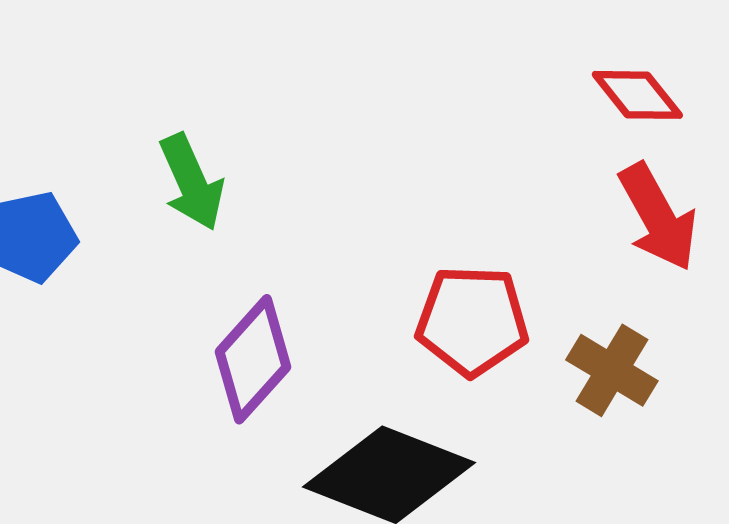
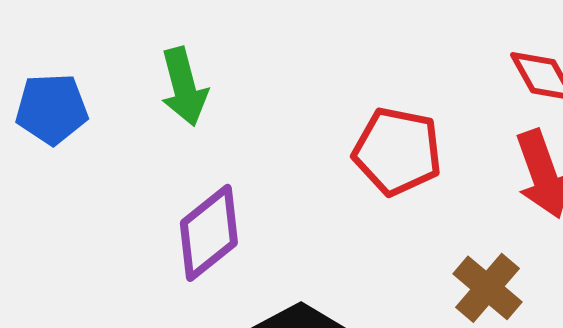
red pentagon: (472, 321) -> (397, 151), moved

